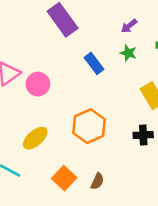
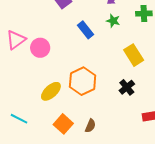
black cross: (143, 135) -> (127, 87), turned -35
yellow ellipse: (35, 138) -> (51, 91), moved

